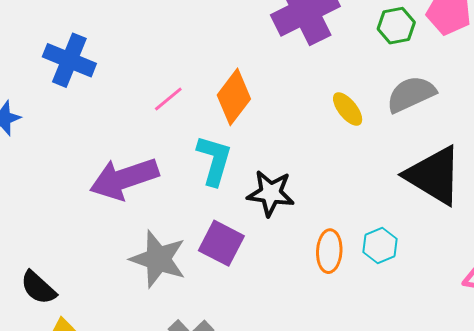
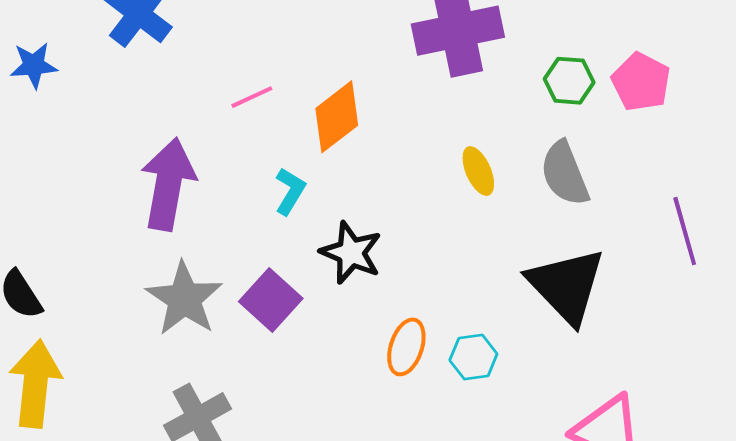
gray semicircle: (411, 94) -> (565, 174), turned -102
cyan L-shape: (214, 160) -> (290, 191), size x0.7
purple arrow: (124, 179) -> (168, 184), turned 104

